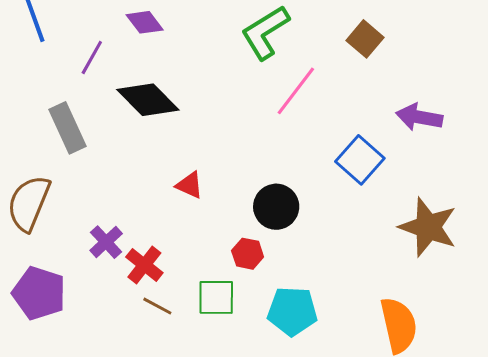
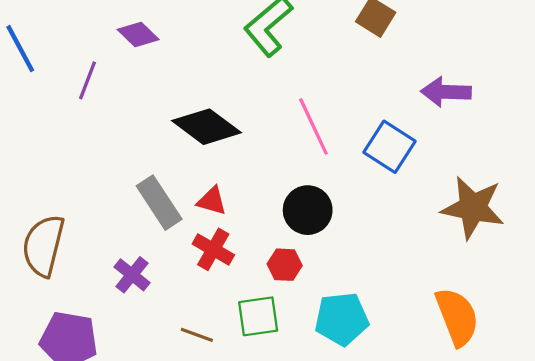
pink line: (296, 91) -> (313, 126), moved, turned -54
black diamond: (148, 100) -> (206, 127), moved
gray rectangle: (67, 128) -> (159, 203), moved
red cross: (144, 265) -> (213, 249), moved

